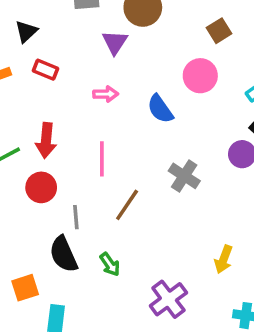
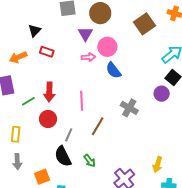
brown square: (219, 31) -> (144, 24), size x1.5
pink circle: (200, 76) -> (107, 47), moved
pink arrow: (106, 94) -> (88, 57), moved
gray line: (76, 217) -> (69, 135), turned 32
yellow arrow: (224, 259) -> (158, 165), moved

